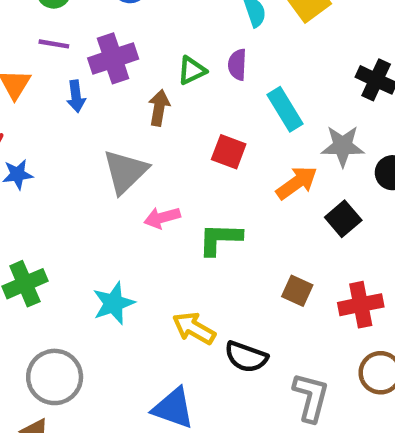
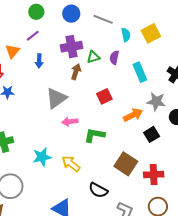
purple line: (54, 44) -> (33, 36), turned -56
purple cross: (113, 58) -> (72, 47), moved
cyan rectangle: (285, 109) -> (140, 72), moved
red square: (229, 152) -> (104, 96), turned 35
brown square: (297, 291) -> (126, 164), size x1.6
yellow arrow: (194, 328) -> (71, 164), moved

